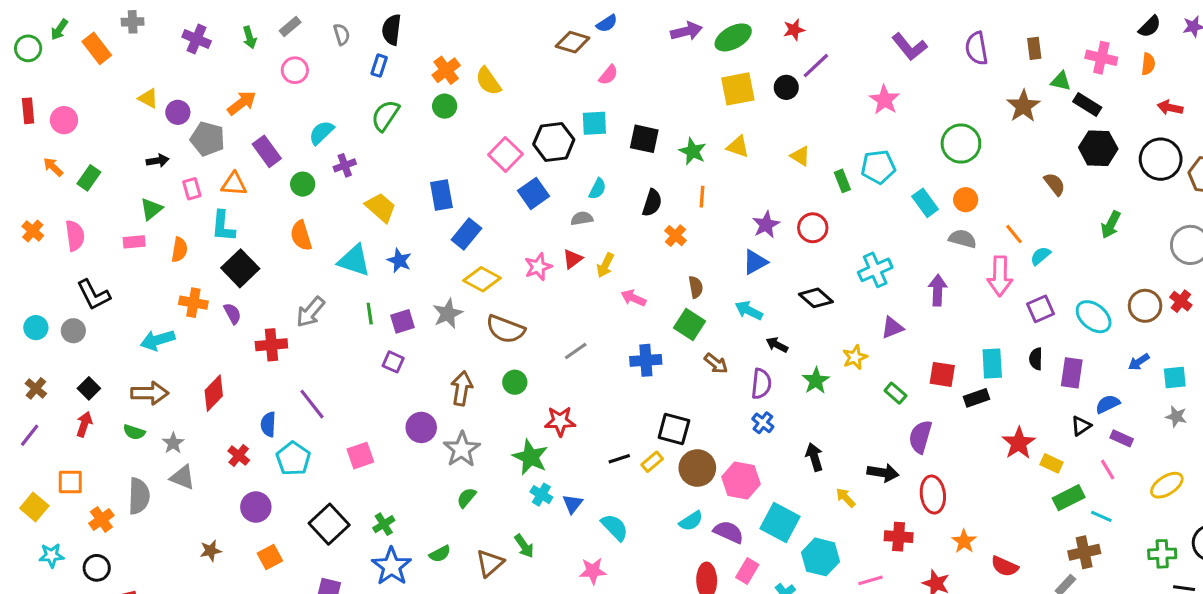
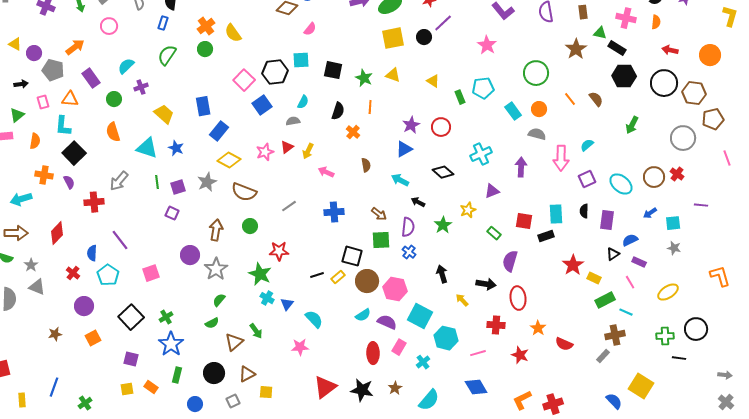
orange line: (1014, 234) -> (570, 99), moved
green square: (690, 324) -> (381, 240), moved, turned -36
green semicircle: (440, 554) -> (212, 323), moved

